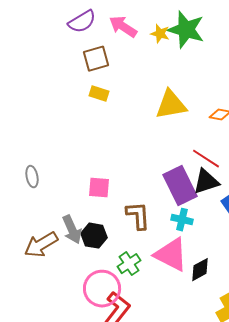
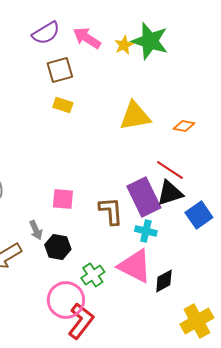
yellow star: (160, 34) -> (124, 45), turned 30
brown L-shape: (138, 216) -> (111, 211), moved
gray arrow: (72, 230) -> (36, 230), moved, size x0.7

